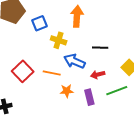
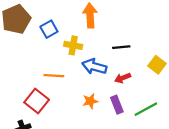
red square: (23, 71) -> (37, 101), moved
orange line: (52, 73) -> (54, 76), moved
green line: (117, 91) -> (146, 109), moved

